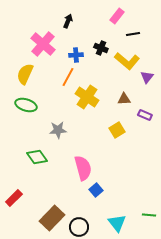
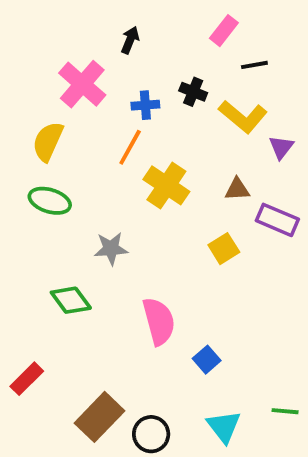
purple rectangle: (145, 115) -> (277, 220), size x1.5
blue square: (96, 190) -> (207, 360), moved

